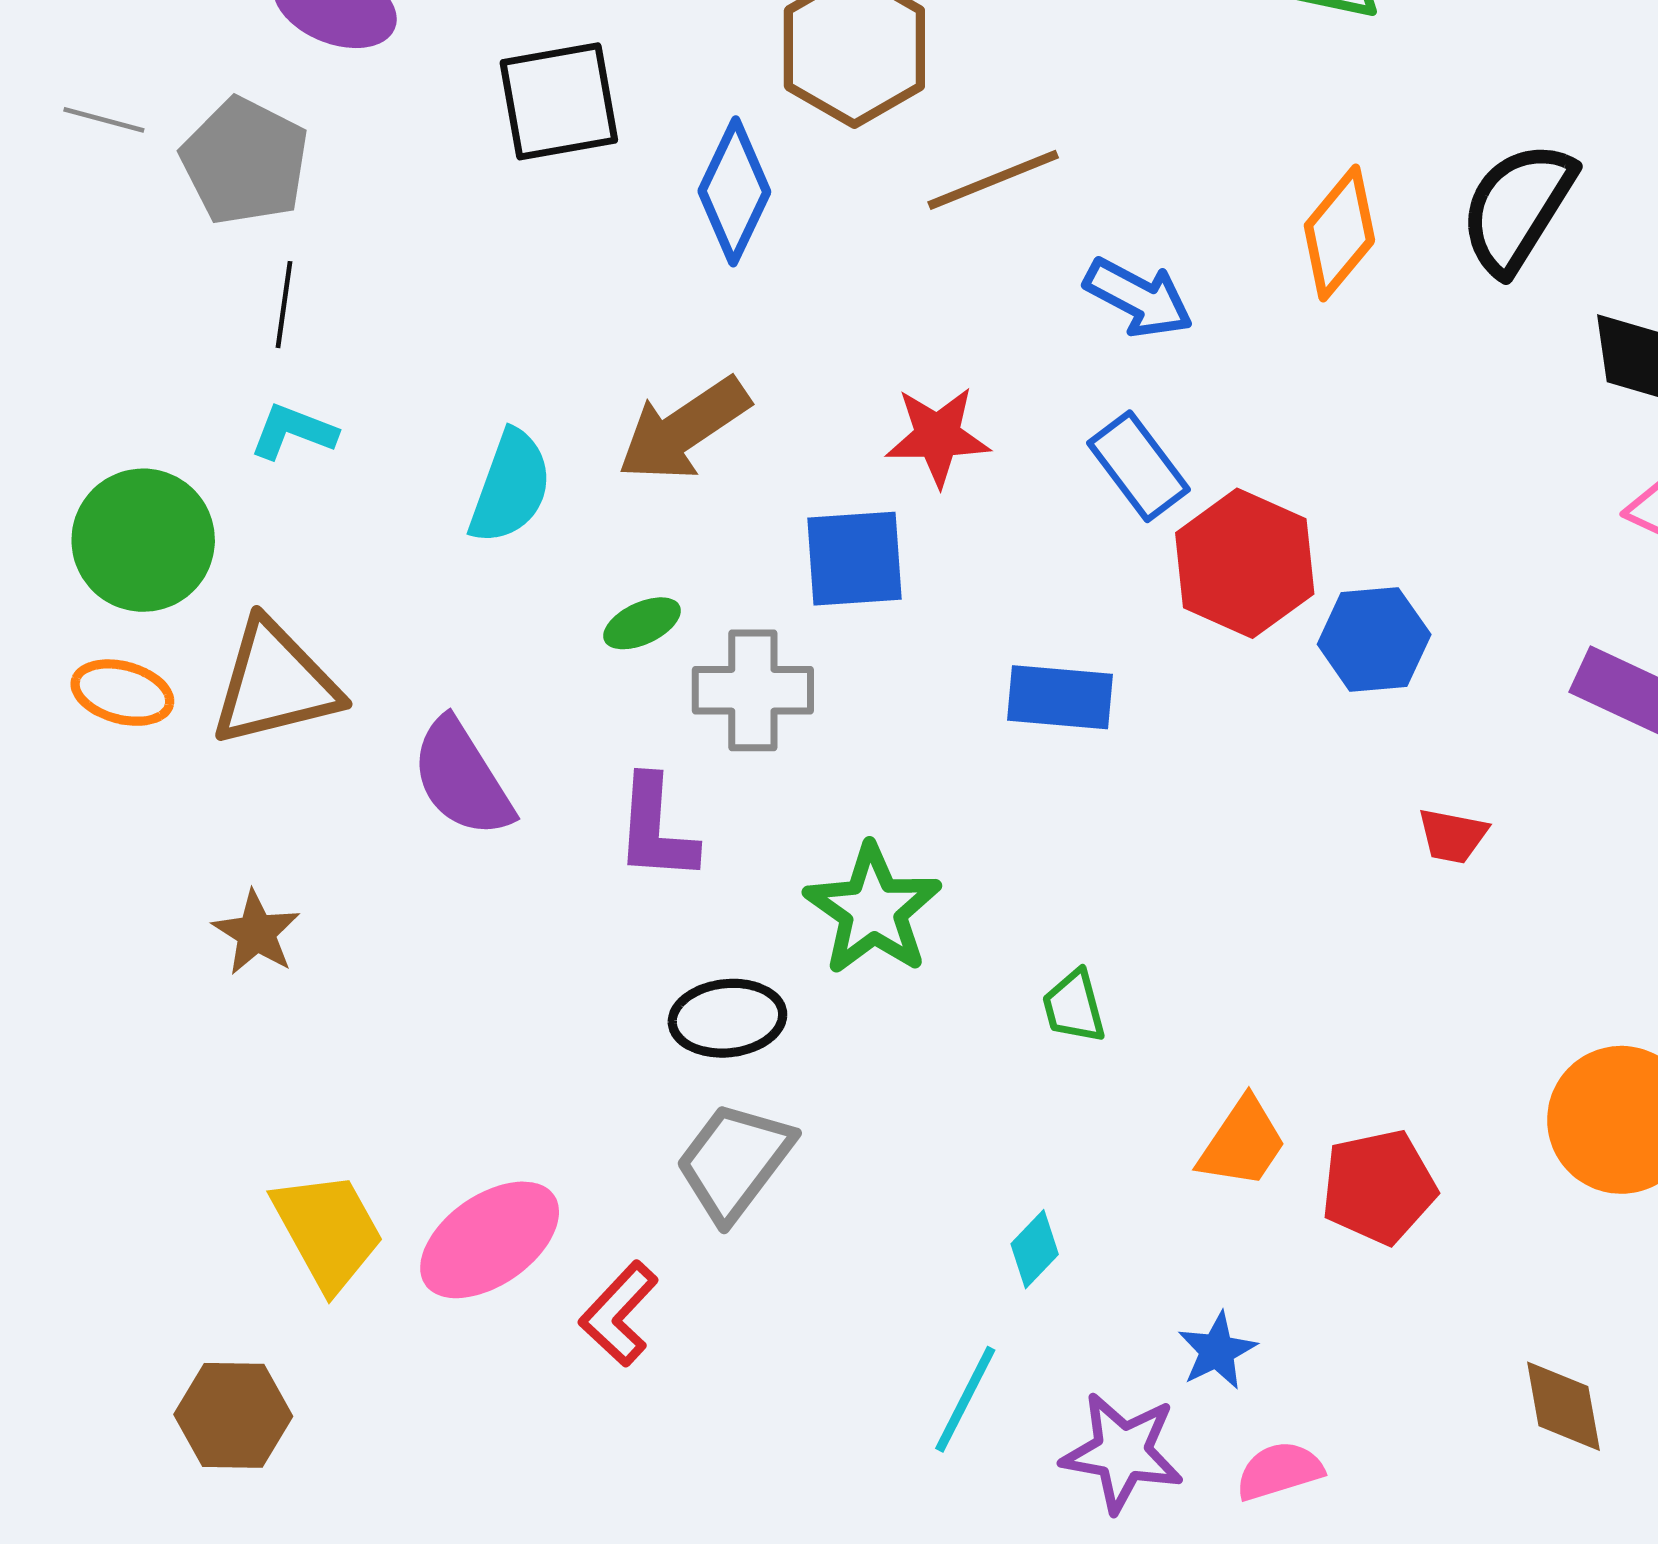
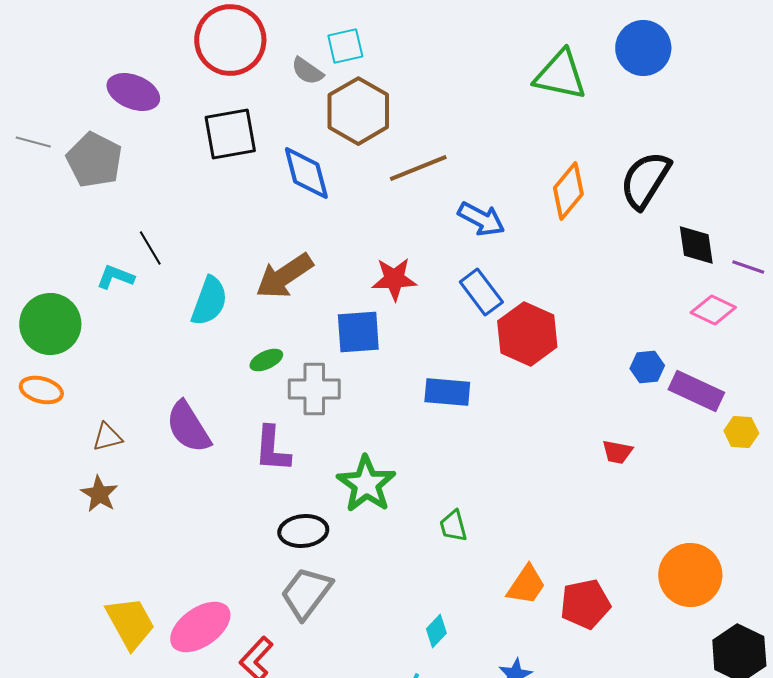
blue diamond: (734, 191) -> (306, 173), turned -40
black line: (284, 305) -> (150, 248), moved, turned -39
blue hexagon: (1374, 639) -> (647, 367), moved, size x0.7
brown triangle: (275, 683) -> (107, 437), moved, size x0.5

